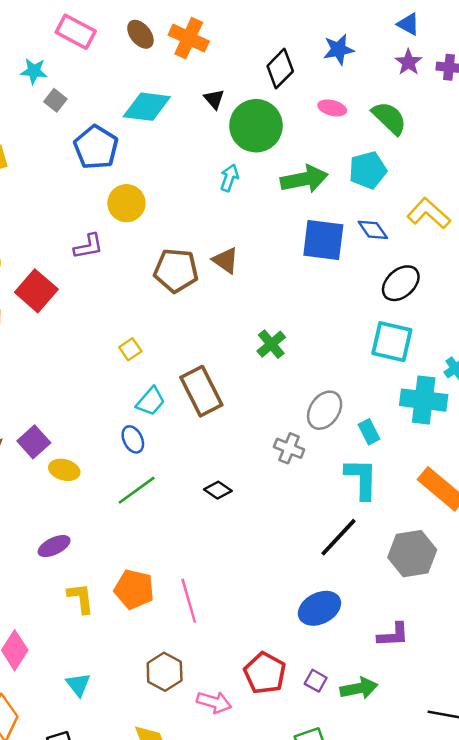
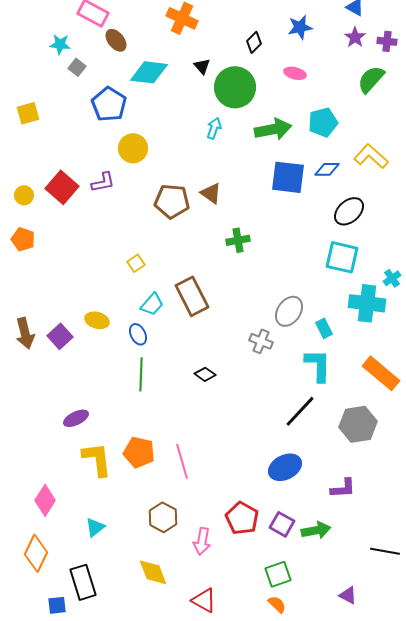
brown ellipse: (140, 34) -> (116, 40), moved
black diamond: (280, 69) -> (254, 42), size x0.7
green semicircle: (389, 118) -> (371, 79), moved, turned -92
blue diamond: (373, 230) -> (327, 169), turned -55
red square: (36, 291) -> (62, 187), moved
green cross: (271, 344) -> (238, 240), moved, turned 30
yellow ellipse: (64, 470) -> (97, 320), moved
green line: (137, 490) -> (141, 374), turned -52
yellow L-shape: (81, 598) -> (97, 459), size x1.4
purple square: (316, 681) -> (282, 524), size x1.4
cyan triangle: (78, 684) -> (95, 527), turned 30
pink arrow: (214, 702) -> (202, 541), turned 84

